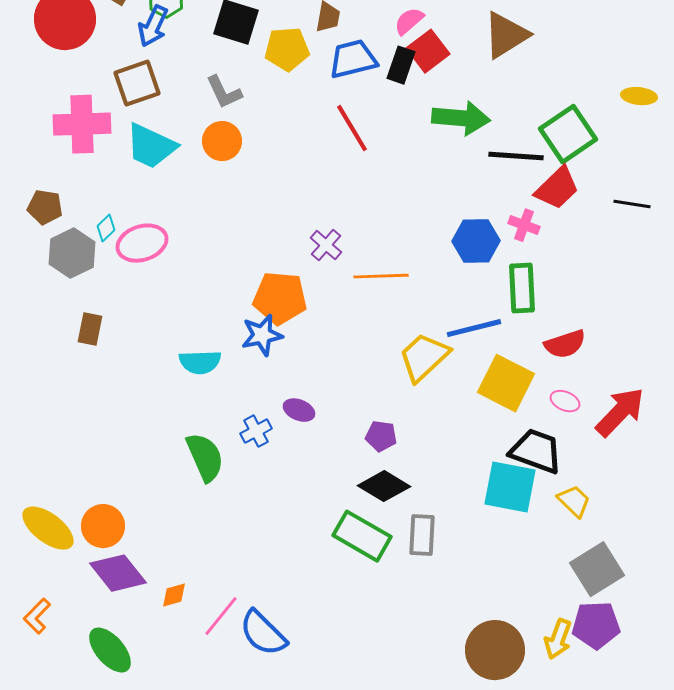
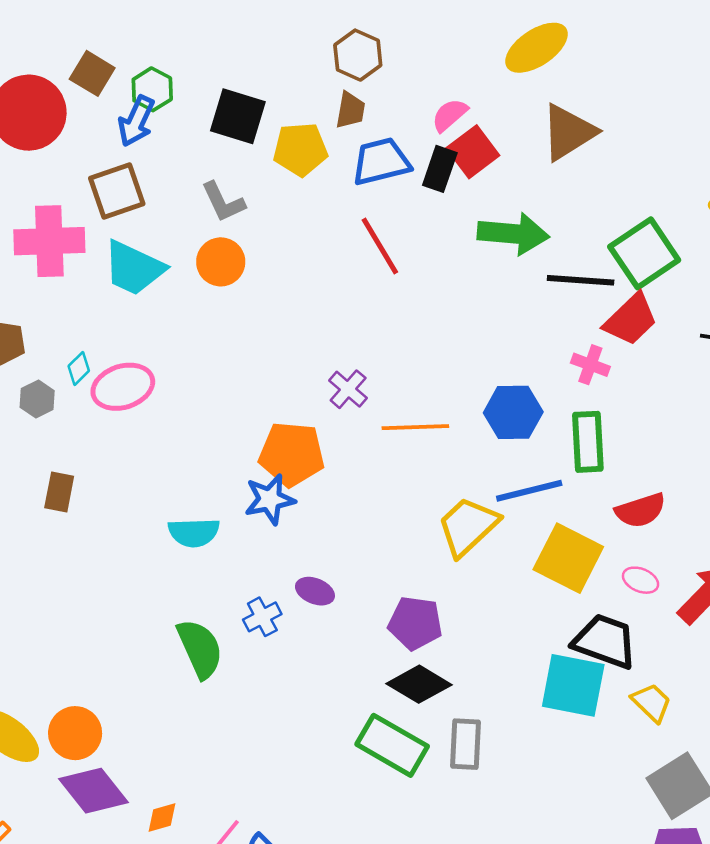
blue hexagon: (476, 241) -> (513, 412), moved
gray hexagon: (72, 253) -> (37, 399), size x0.6
purple pentagon: (381, 436) -> (415, 623), size x1.4

